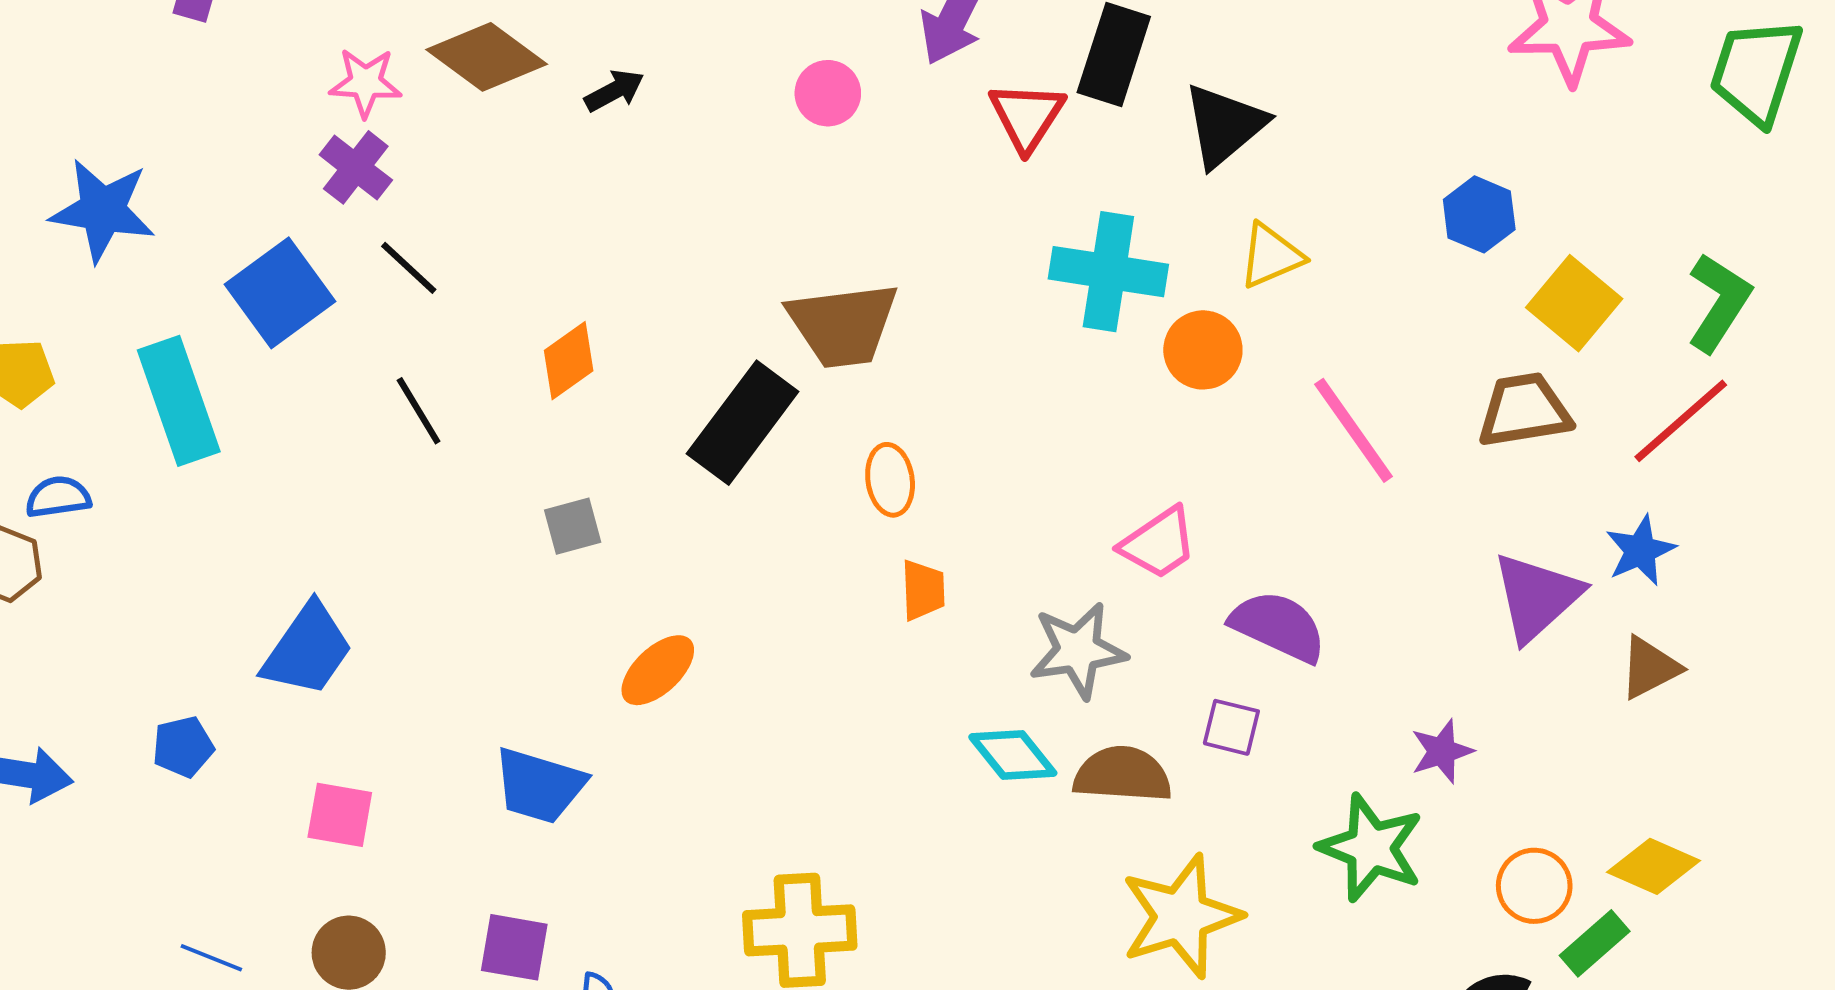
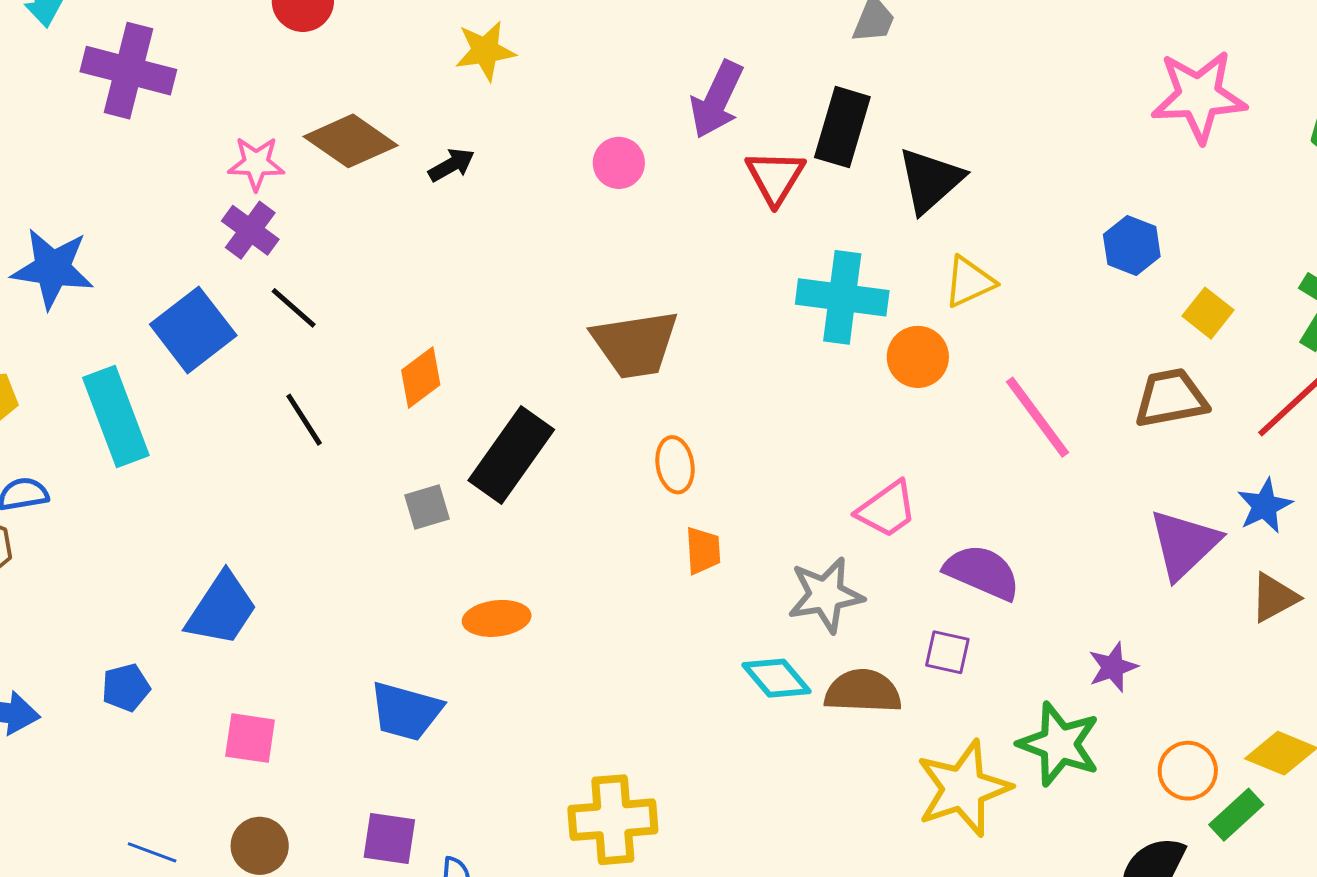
yellow square: (1574, 303) -> (1208, 313), size x0.7
black rectangle: (743, 423) -> (511, 455), moved
orange ellipse: (658, 670) -> (497, 618), turned 38
yellow star: (1181, 916) -> (963, 788), moved

